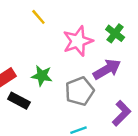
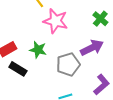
pink star: (78, 41) -> (55, 21), moved, turned 30

